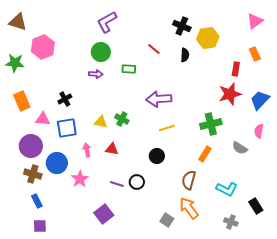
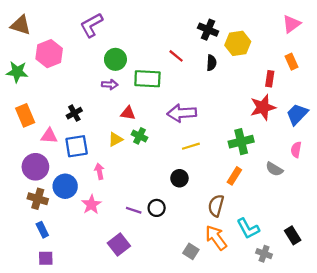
purple L-shape: (107, 22) -> (91, 25), moved
green rectangle: (129, 69) -> (147, 79), size x1.6
yellow triangle: (101, 122) -> (115, 139), turned -40
red triangle: (112, 149) -> (128, 113), moved
cyan L-shape: (227, 189) -> (248, 229), moved, turned 35

